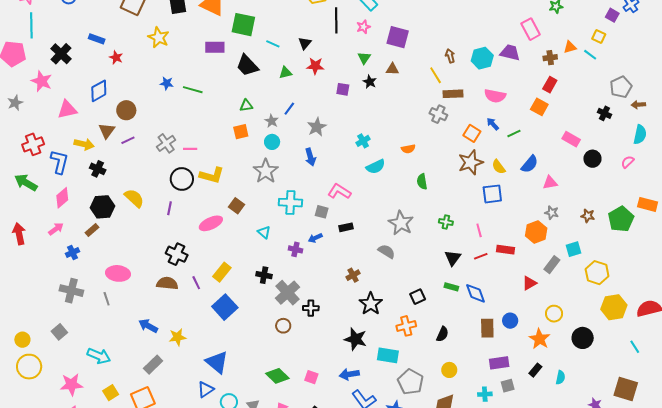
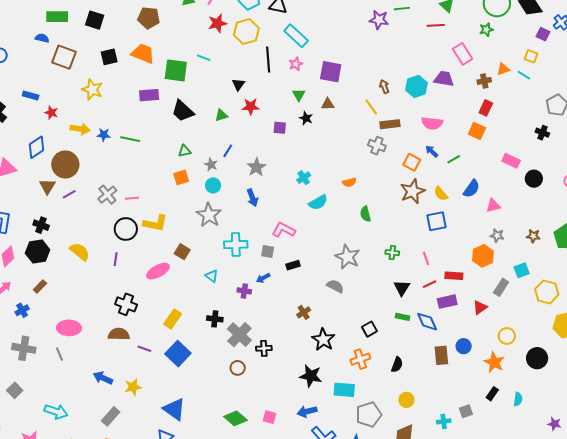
cyan line: (273, 44) -> (204, 58), moved
brown circle: (126, 110) -> (65, 164), size x1.4
yellow arrow: (84, 144) -> (80, 129), moved
black hexagon: (102, 207) -> (38, 252), moved
purple line: (196, 283) -> (144, 349), moved, turned -40
purple rectangle: (499, 363) -> (447, 302), moved
gray pentagon: (411, 382) -> (369, 415), turned 30

